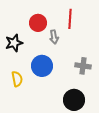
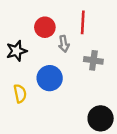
gray cross: (83, 66) -> (93, 60), moved
black circle: (74, 100) -> (101, 118), moved

